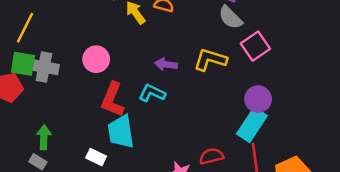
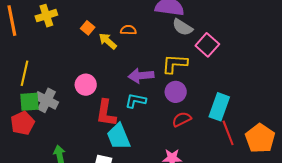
purple arrow: (166, 64) -> (141, 76), size x1.4
gray cross: (44, 67) -> (47, 100), turned 30
purple circle: (258, 99) -> (176, 92), moved
red semicircle: (211, 156) -> (182, 119), moved

